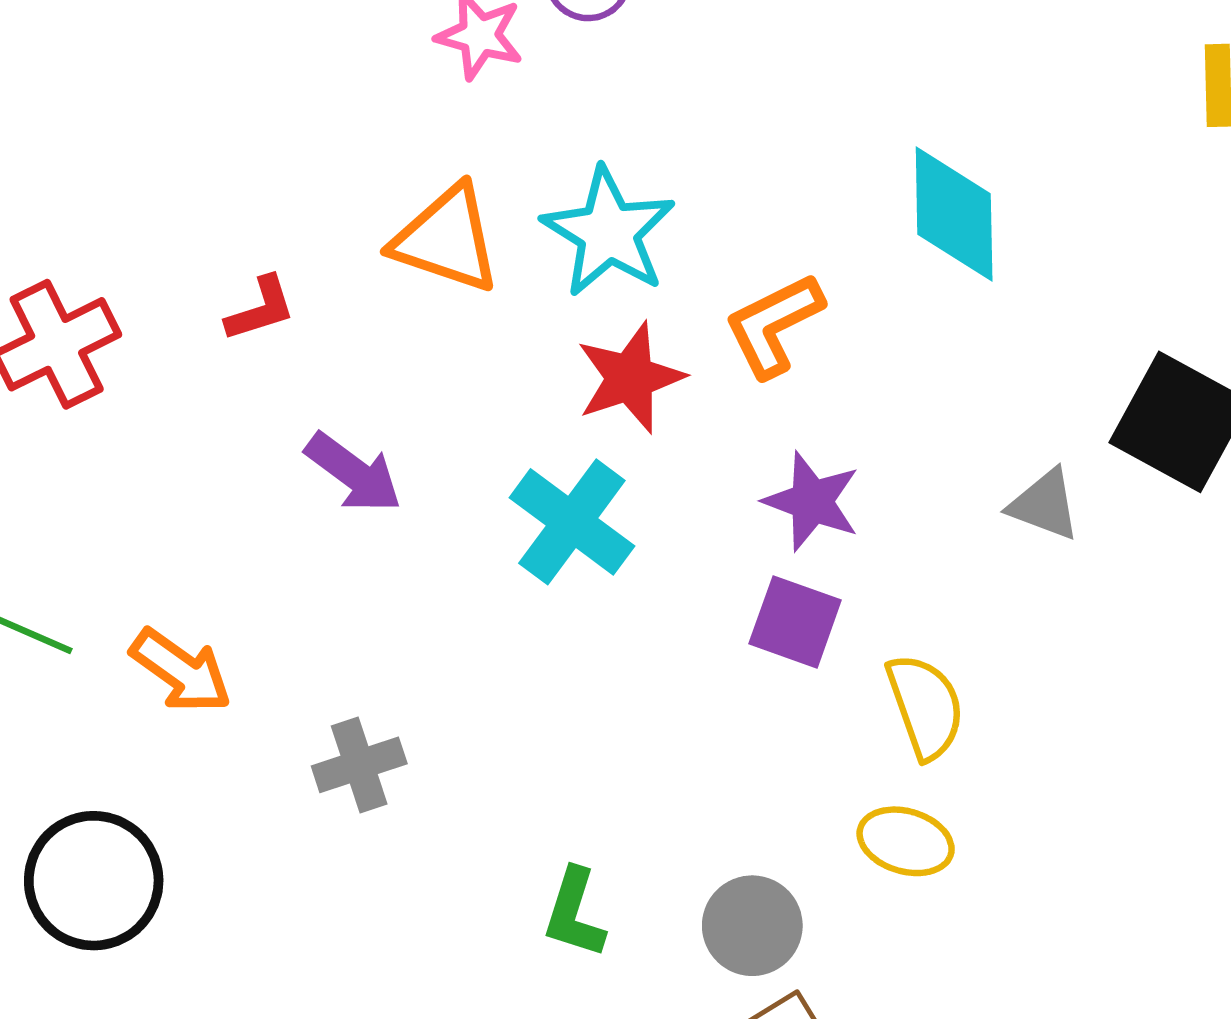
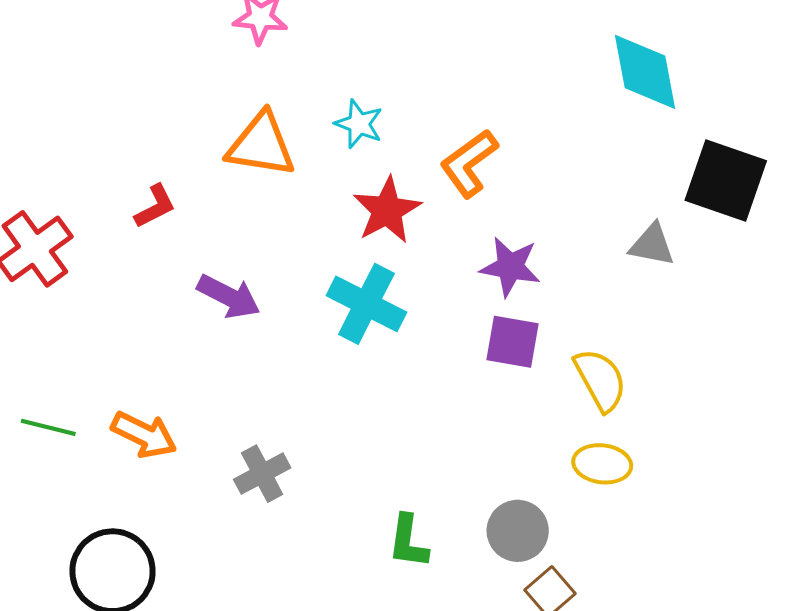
cyan diamond: (954, 214) -> (645, 72), moved
cyan star: (609, 232) -> (359, 124), size x0.6

